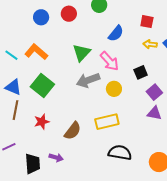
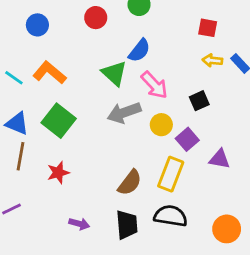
blue circle: (41, 17) -> (37, 25), moved
blue semicircle: (116, 33) -> (139, 51), moved
green triangle: (81, 53) -> (114, 73), turned -30
purple square: (154, 92) -> (187, 139), moved
yellow rectangle: (107, 122) -> (171, 174), moved, turned -55
brown semicircle: (73, 131) -> (130, 183), moved
black trapezoid: (33, 164) -> (127, 225), moved

